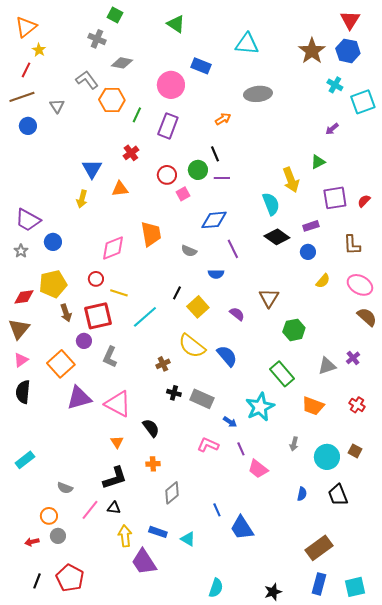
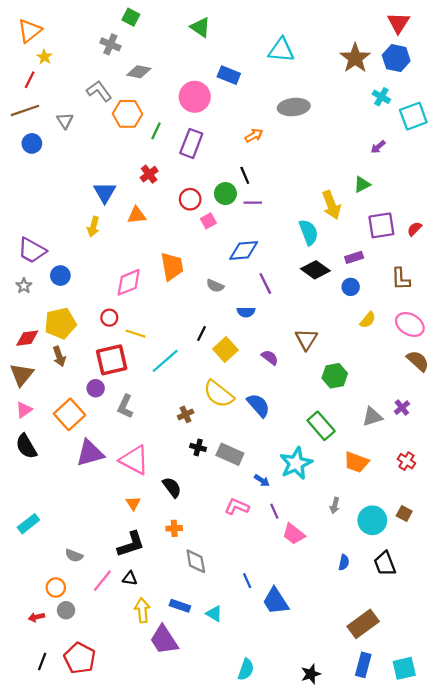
brown arrow: (66, 313) -> (59, 356), moved
black semicircle: (23, 392) -> (26, 446), turned -35
gray diamond: (172, 493) -> (196, 561), turned -60

